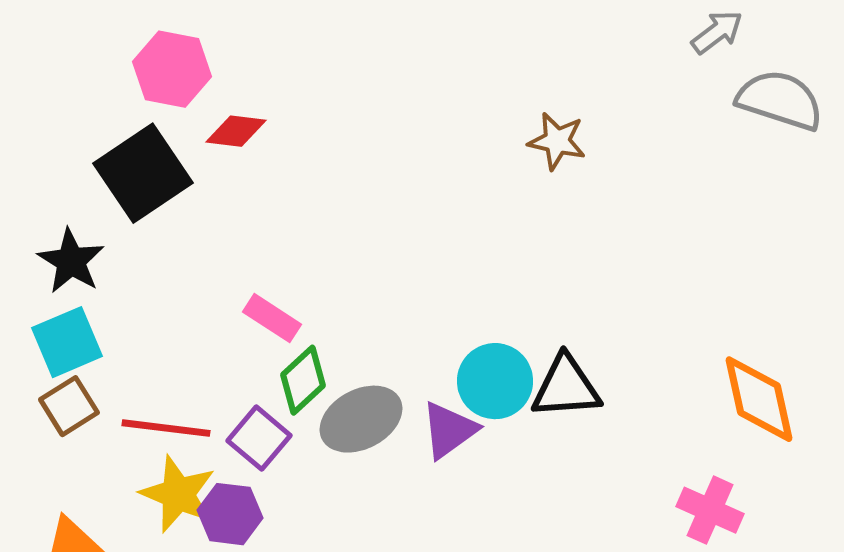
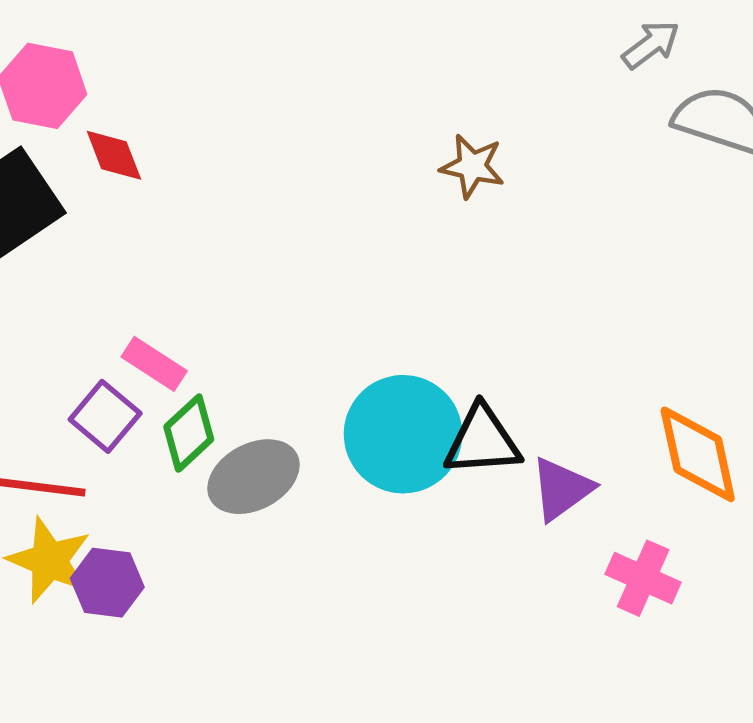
red diamond: (236, 131) -> (114, 155), turned 62
cyan circle: (495, 381) -> (403, 434), size x1.4
purple triangle: (449, 430) -> (562, 489), moved
purple square: (259, 438) -> (105, 416), moved

